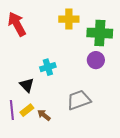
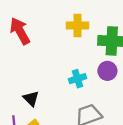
cyan cross: (48, 67) -> (78, 79), moved

